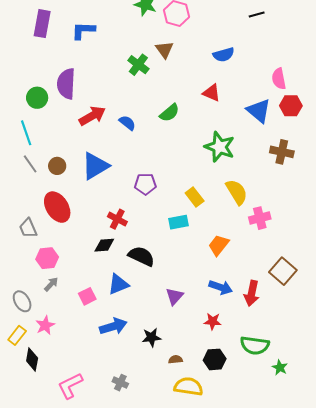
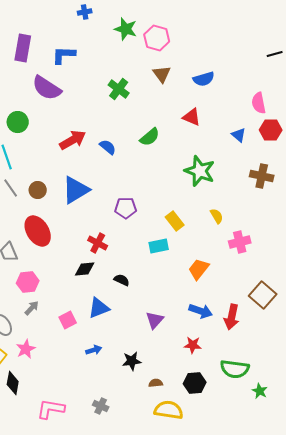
black line: (257, 15) -> (275, 54), moved
brown triangle: (164, 50) -> (162, 74), moved
purple semicircle: (66, 84) -> (47, 88), moved, turned -60
blue triangle: (259, 111) -> (239, 135), size x0.6
yellow semicircle: (237, 192) -> (217, 216), size x0.6
black semicircle: (141, 256) -> (122, 280), size x0.6
blue arrow: (113, 326) -> (94, 350), size x0.6
pink L-shape: (70, 386) -> (51, 409), turned 36

